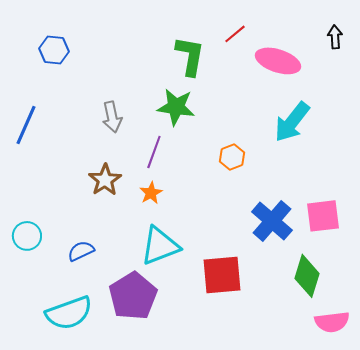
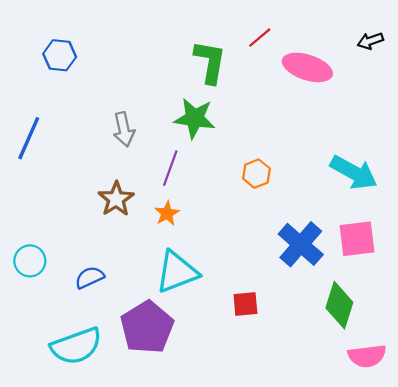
black arrow: (335, 37) -> (370, 41), turned -105
cyan arrow: (292, 122) -> (354, 172), moved, turned -99
red square: (222, 275) -> (245, 304), size x0.6

